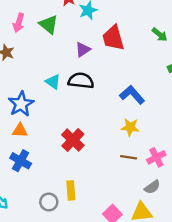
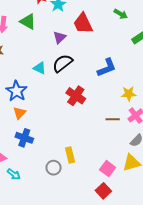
black semicircle: (81, 81) -> (63, 63), turned -35
blue L-shape: (132, 95) -> (107, 68), turned 120
yellow star: (130, 127) -> (129, 94), moved
orange triangle: (20, 130) -> (19, 113), turned -40
red cross: (73, 140) -> (76, 96), moved

